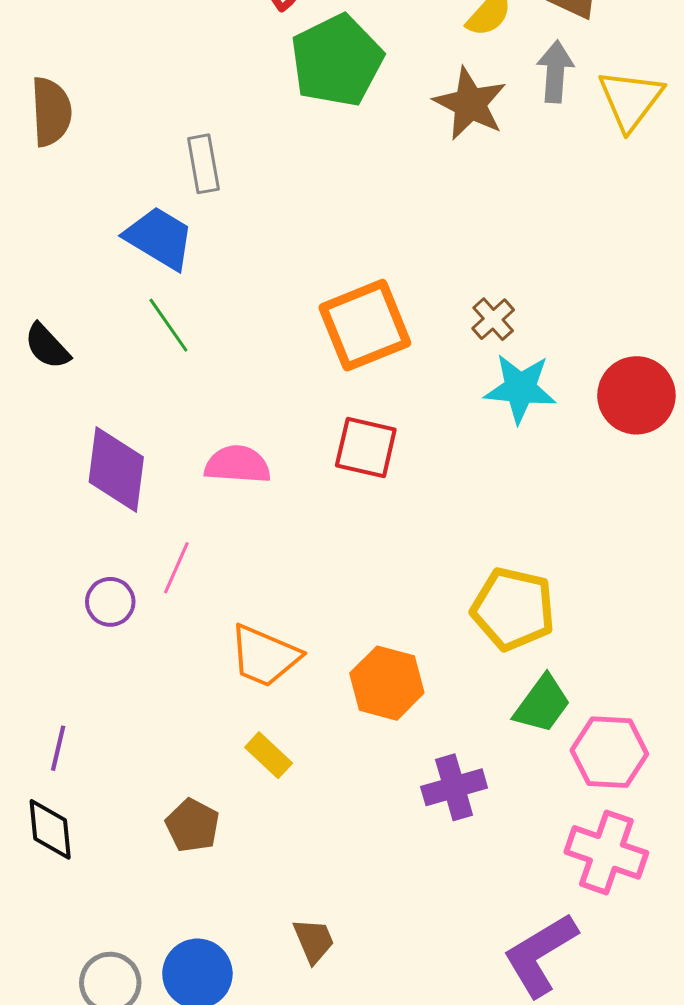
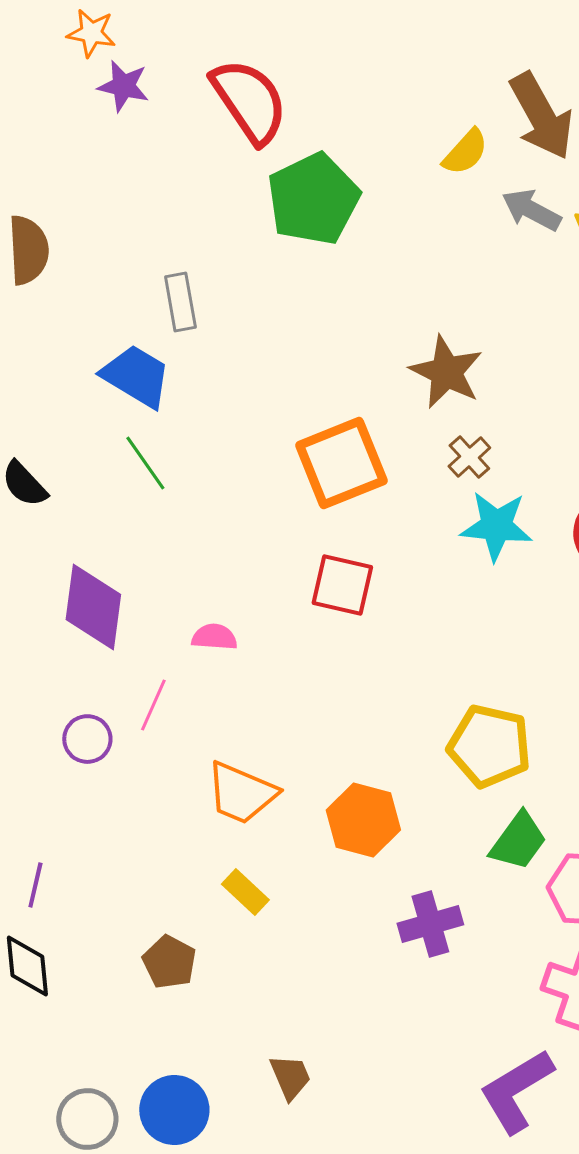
gray arrow: (555, 72) -> (531, 210), turned -66
brown star: (470, 104) -> (446, 372), moved
pink semicircle: (238, 465) -> (214, 637), moved, size x0.7

